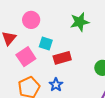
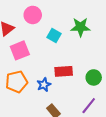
cyan square: (46, 44) -> (54, 36), moved
red rectangle: (62, 58) -> (64, 71), moved

